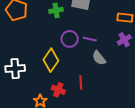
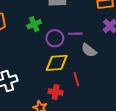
green cross: (56, 10) -> (34, 24), moved
yellow diamond: (51, 60) -> (57, 63), moved, turned 65

